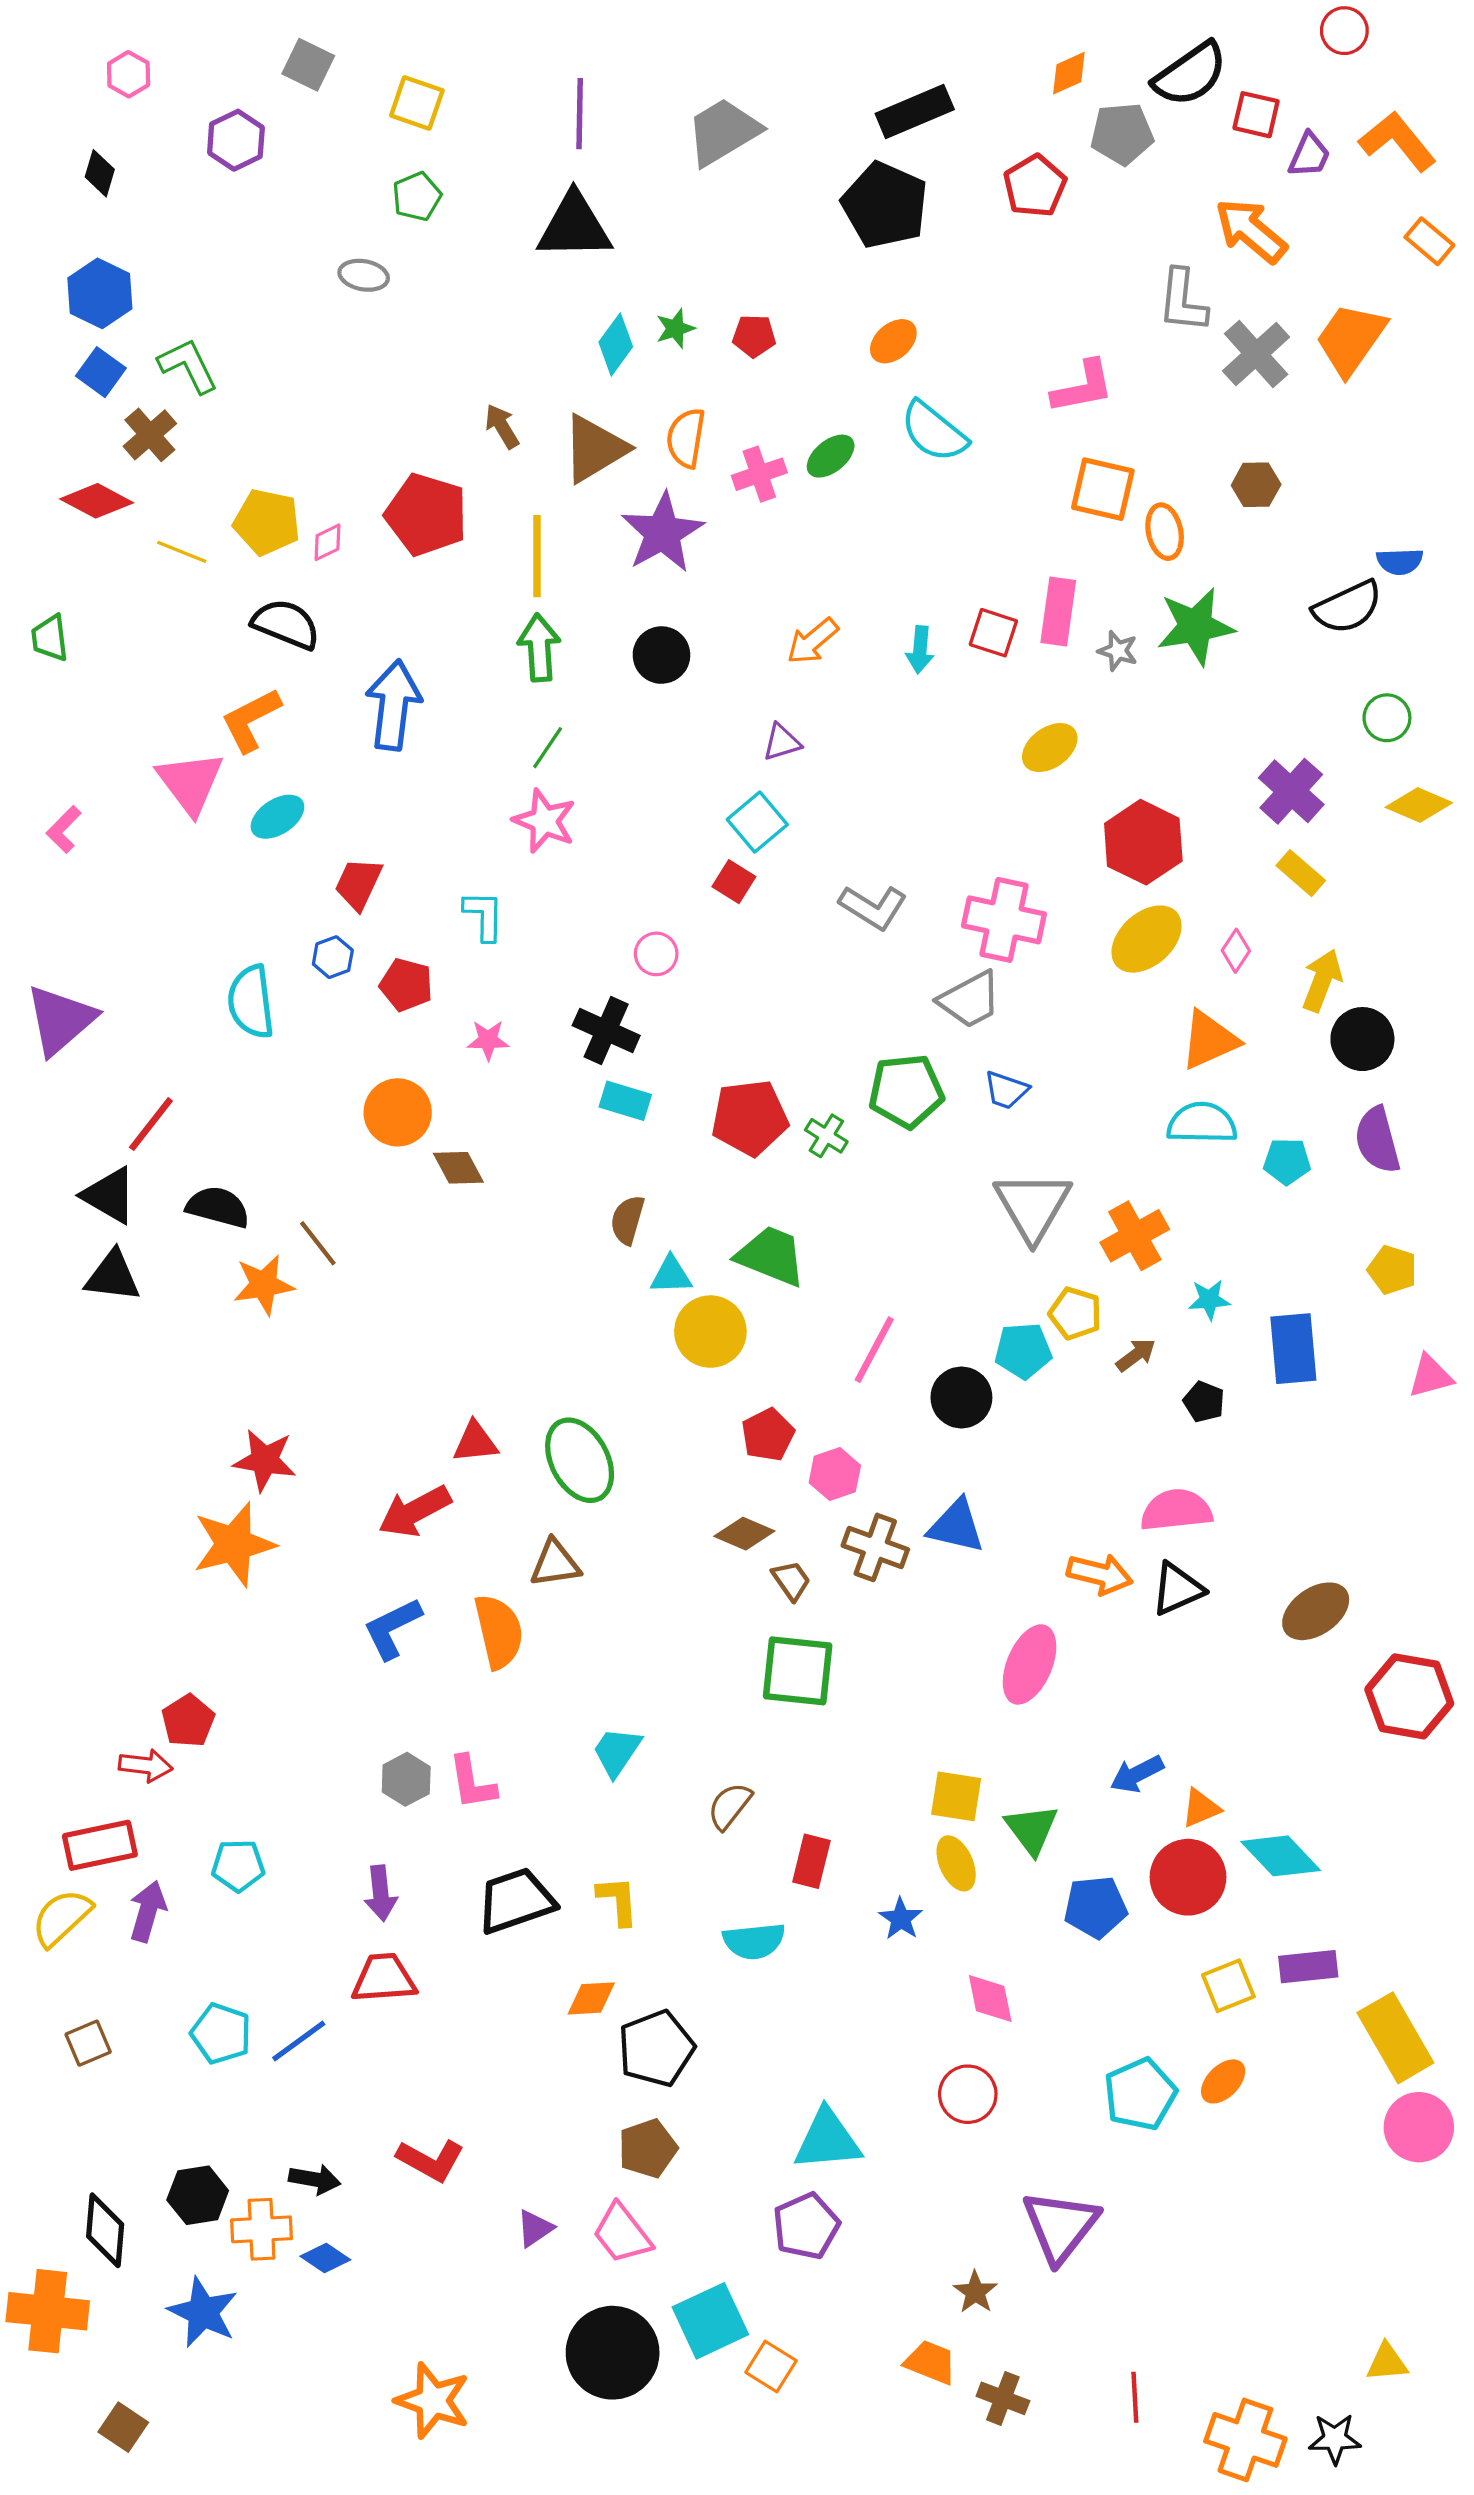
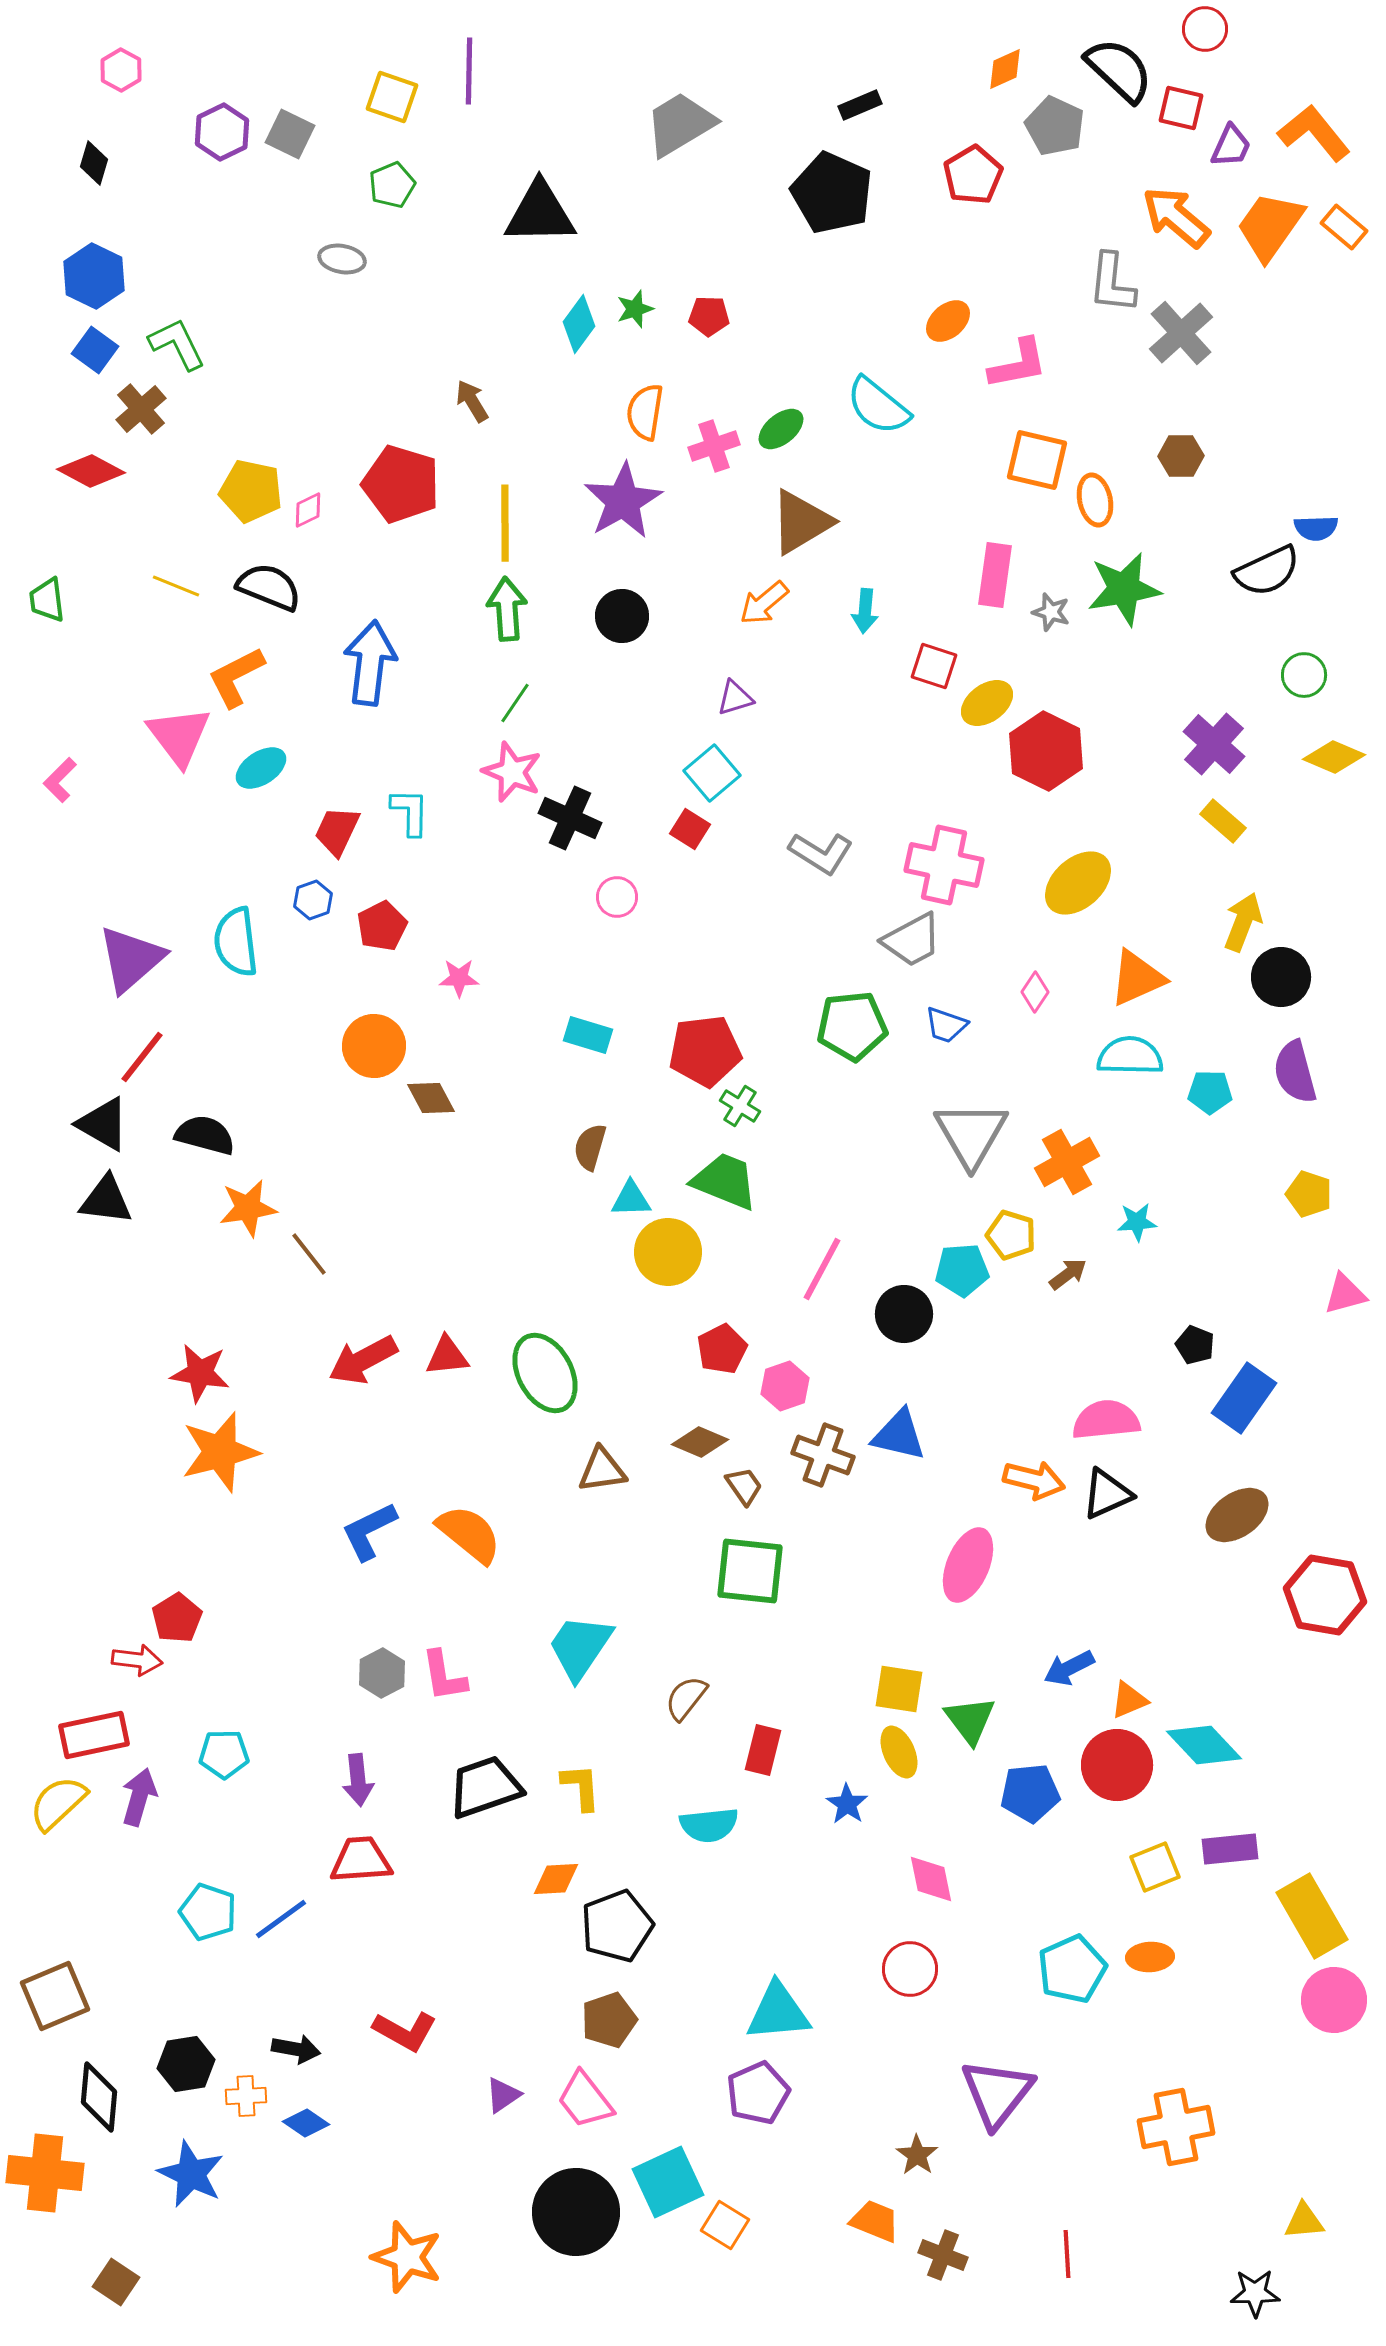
red circle: (1344, 31) -> (1205, 29), moved
gray square: (308, 65) -> (290, 134), moved
black semicircle: (1190, 74) -> (1119, 70), turned -102
black rectangle: (915, 111) -> (860, 105), size x0.6
purple line: (580, 114) -> (469, 71), moved
gray pentagon: (1122, 134) -> (1055, 126), turned 30
orange trapezoid: (1351, 339) -> (1270, 226), moved
orange ellipse: (893, 341) -> (948, 321), moved
brown triangle: (594, 449) -> (801, 522), moved
yellow line: (182, 552) -> (176, 586), moved
red square: (993, 633) -> (934, 666), moved
red hexagon: (1143, 842) -> (1046, 751), moved
cyan L-shape: (484, 916) -> (410, 812), moved
pink diamond: (1236, 951) -> (1035, 992), moved
red pentagon: (406, 985) -> (382, 926), turned 30
purple triangle: (60, 1020) -> (131, 959), moved
black cross: (606, 1031) -> (570, 818), moved
green cross: (826, 1136) -> (740, 1106), moved
brown line: (318, 1243) -> (309, 1254), moved
blue rectangle: (1293, 1349) -> (1244, 1398), moved, turned 40
black pentagon: (1204, 1402) -> (1195, 1345), moved
red star: (265, 1460) -> (200, 1373), moved
red arrow: (415, 1511) -> (363, 1360), moved
brown triangle: (555, 1563) -> (602, 1470), moved
orange semicircle: (499, 1631) -> (469, 1534), turned -38
cyan trapezoid: (617, 1752) -> (580, 1647), size x1.4
brown square: (88, 2043) -> (55, 1996), moved, size x1.6
orange ellipse: (1223, 2081) -> (1150, 1957), turned 42
orange cross: (262, 2229) -> (246, 2096), size x0.7
orange cross: (1245, 2440) -> (1176, 2127), moved, turned -30

